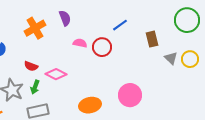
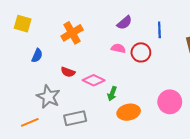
purple semicircle: (65, 18) -> (124, 23), moved, turned 70
blue line: (120, 25) -> (159, 30), turned -56
green arrow: (35, 87) -> (112, 94), moved

